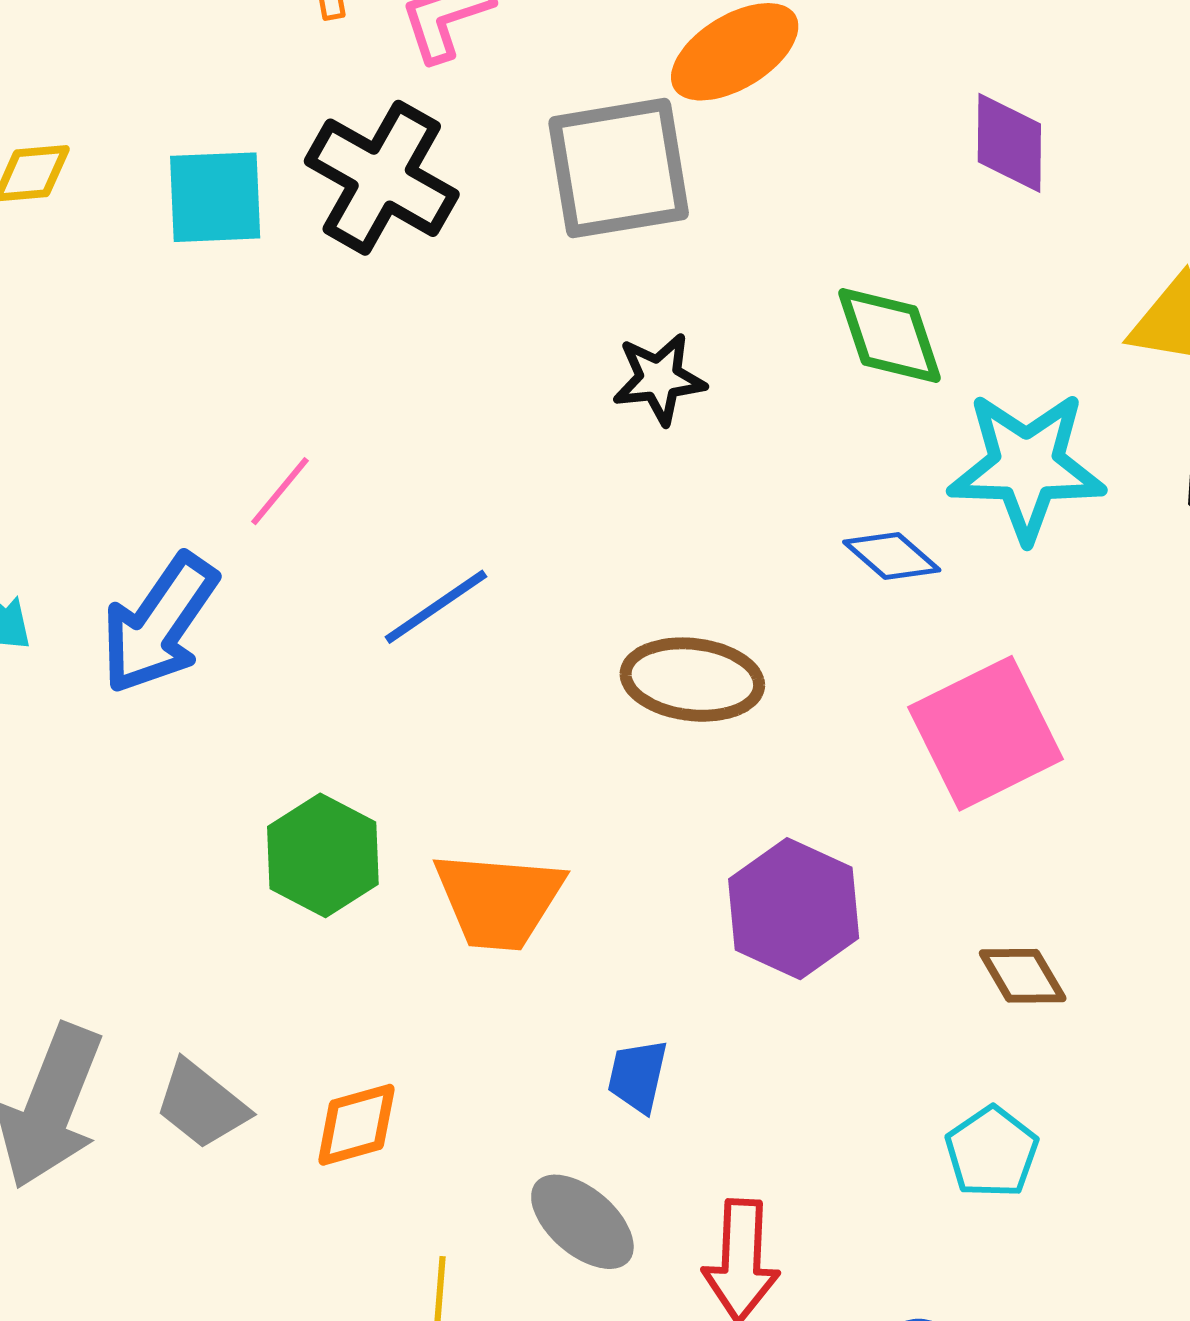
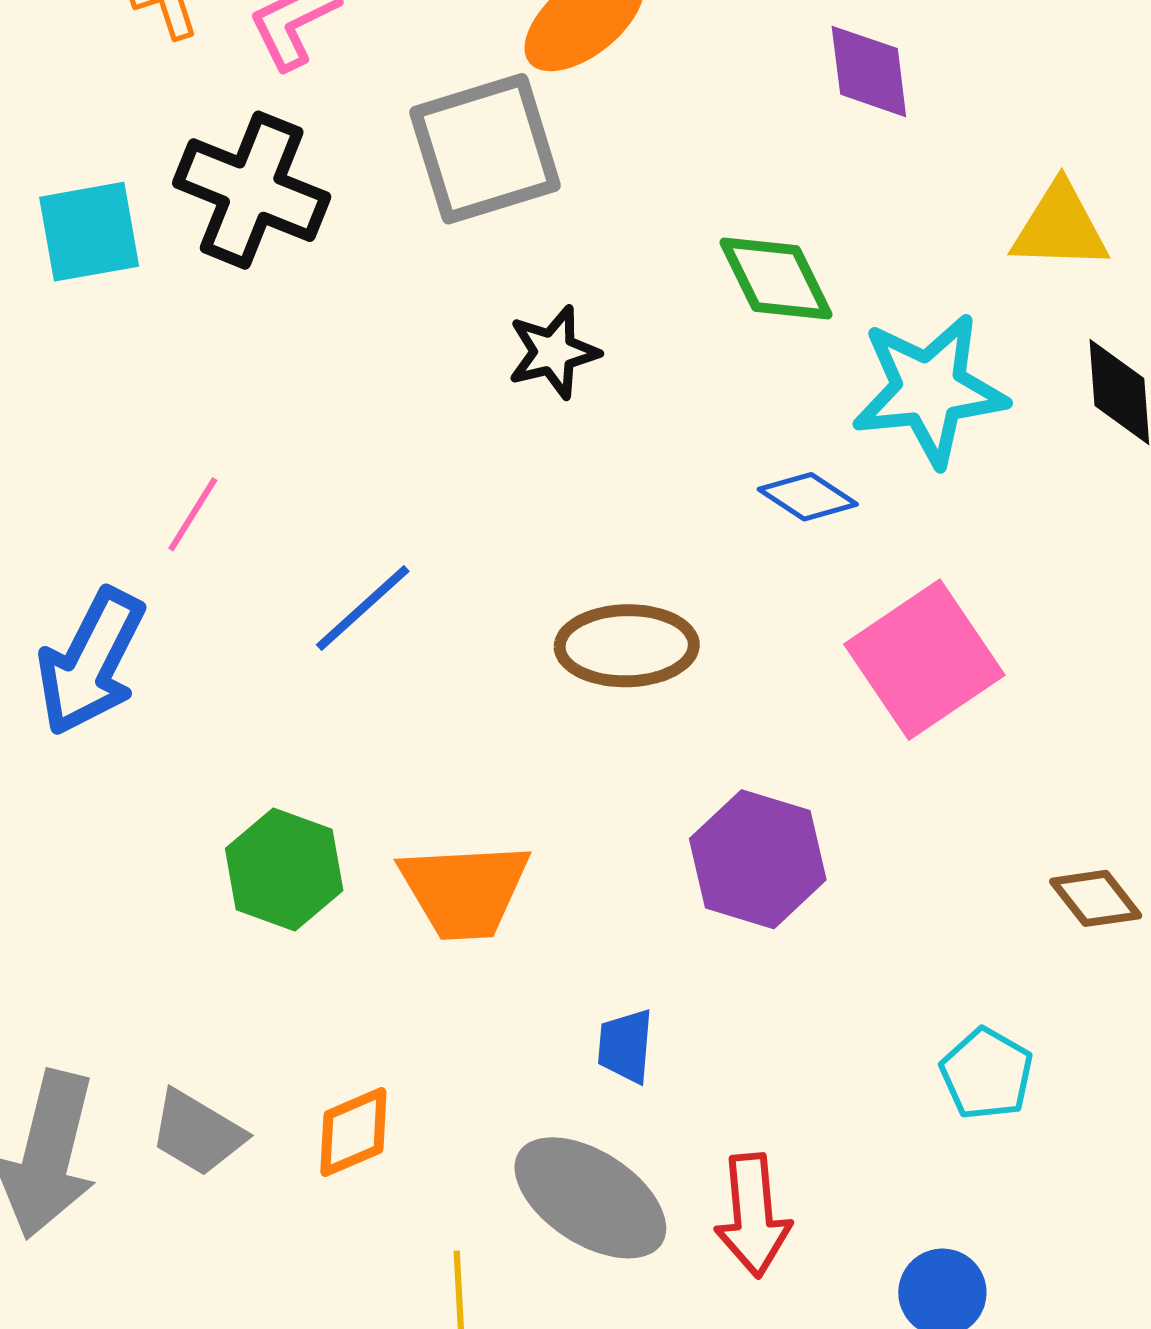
brown diamond: (1023, 976) -> (1096, 898), moved
gray ellipse: (582, 1222) -> (590, 1198), size x1.4

